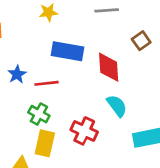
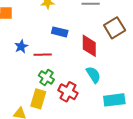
brown square: (141, 41) -> (115, 28), size x1.5
blue rectangle: (68, 51) -> (60, 32), size x0.7
green cross: (39, 114) -> (46, 77), moved

